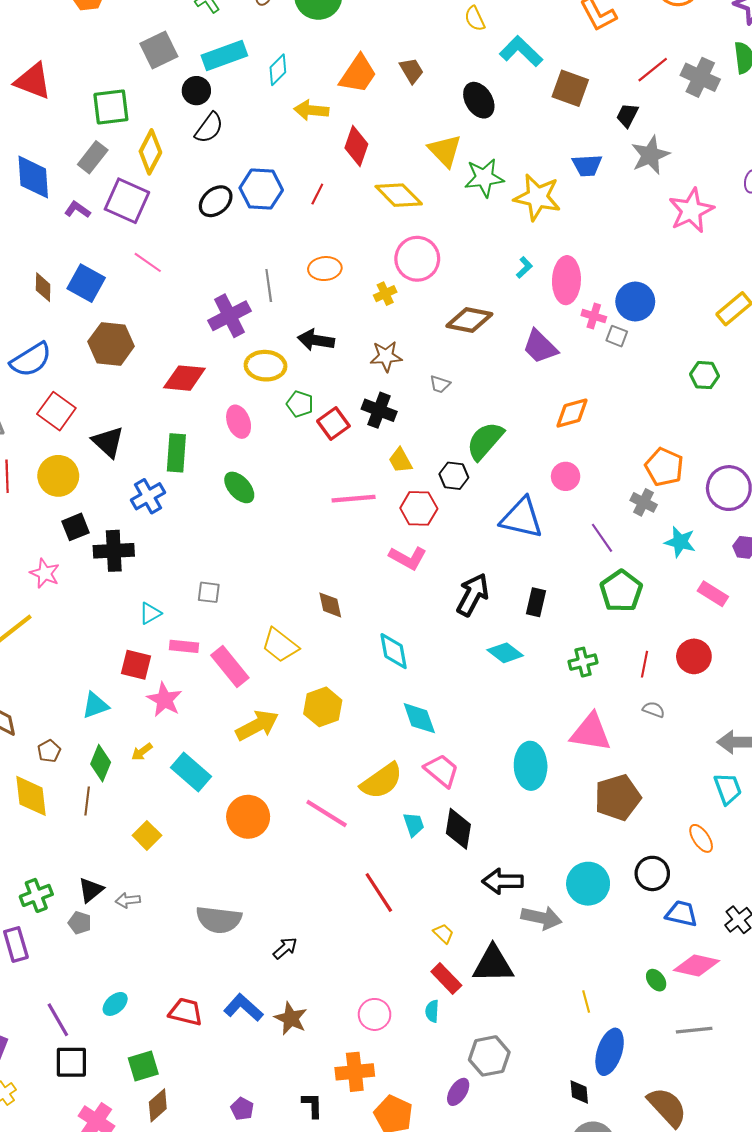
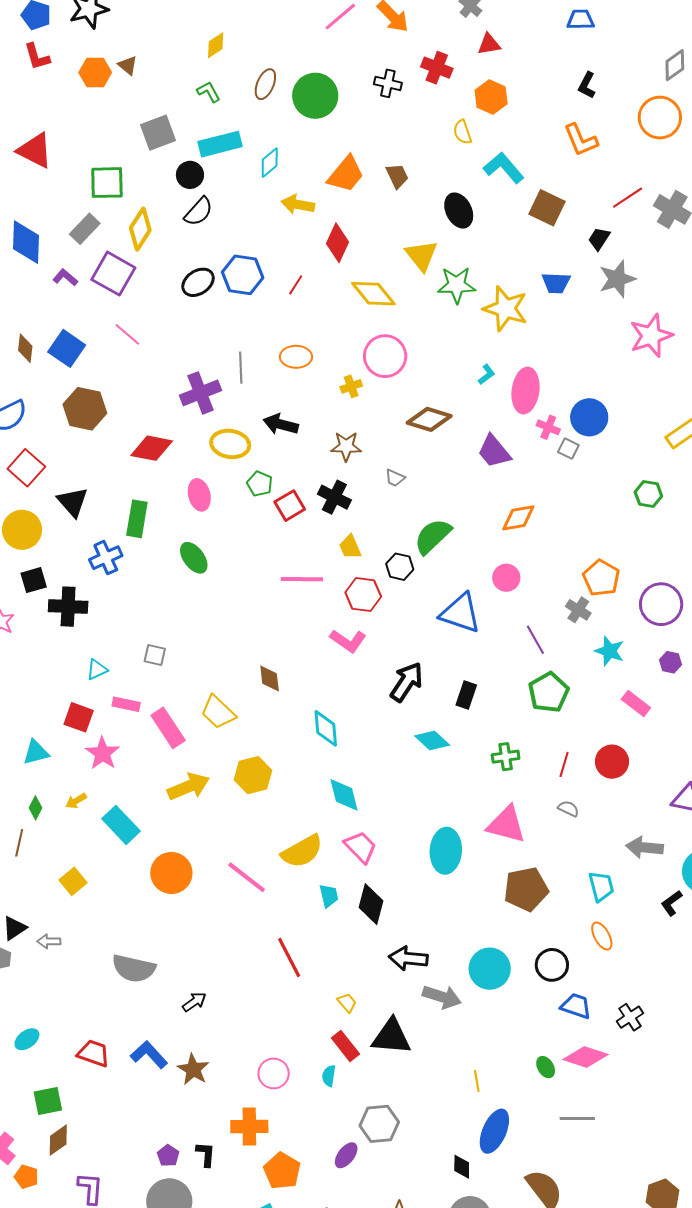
green diamond: (101, 763) -> (36, 808), size x0.7
cyan trapezoid: (728, 789) -> (601, 886), moved
purple pentagon: (242, 1109) -> (168, 1156), moved

